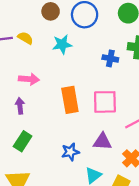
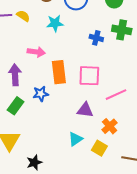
pink arrow: (29, 79) -> (36, 52), moved
purple arrow: (20, 106) -> (15, 75), size x1.5
blue star: (70, 152) -> (41, 94), moved

